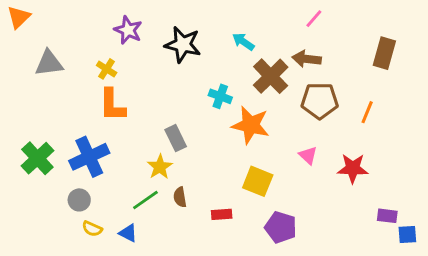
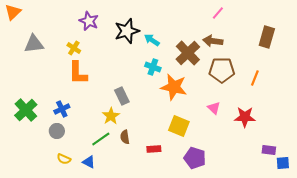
cyan arrow: (243, 42) -> (152, 40), moved
black star: (183, 45) -> (127, 31), turned -30
blue cross: (89, 157) -> (62, 109), size x0.6
gray circle: (79, 200) -> (57, 131), moved

